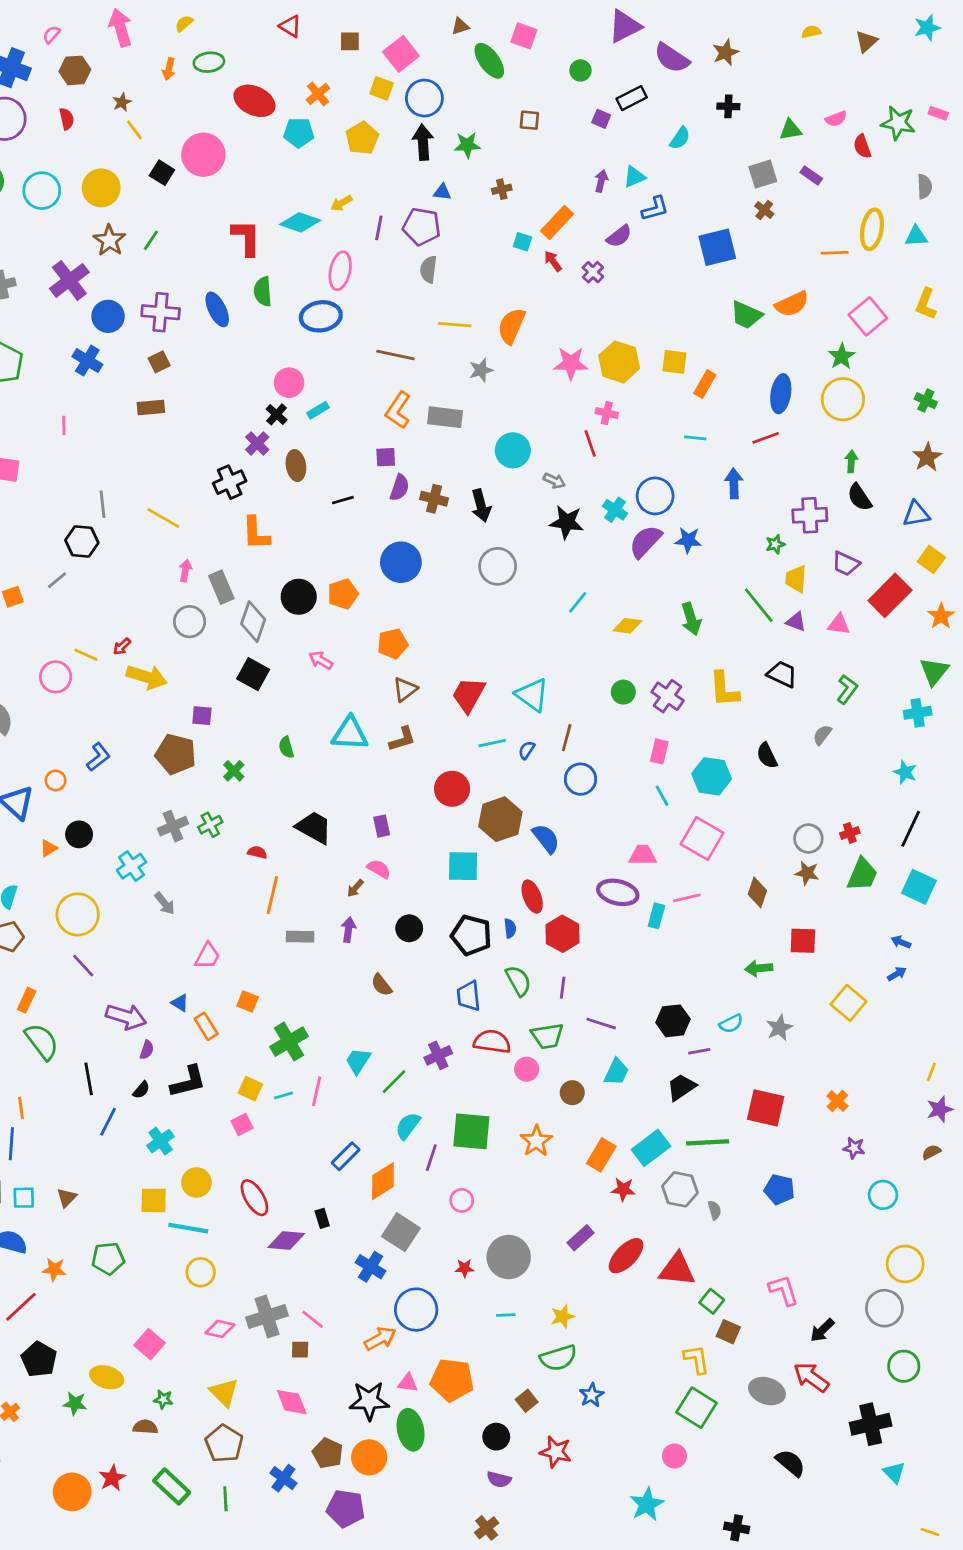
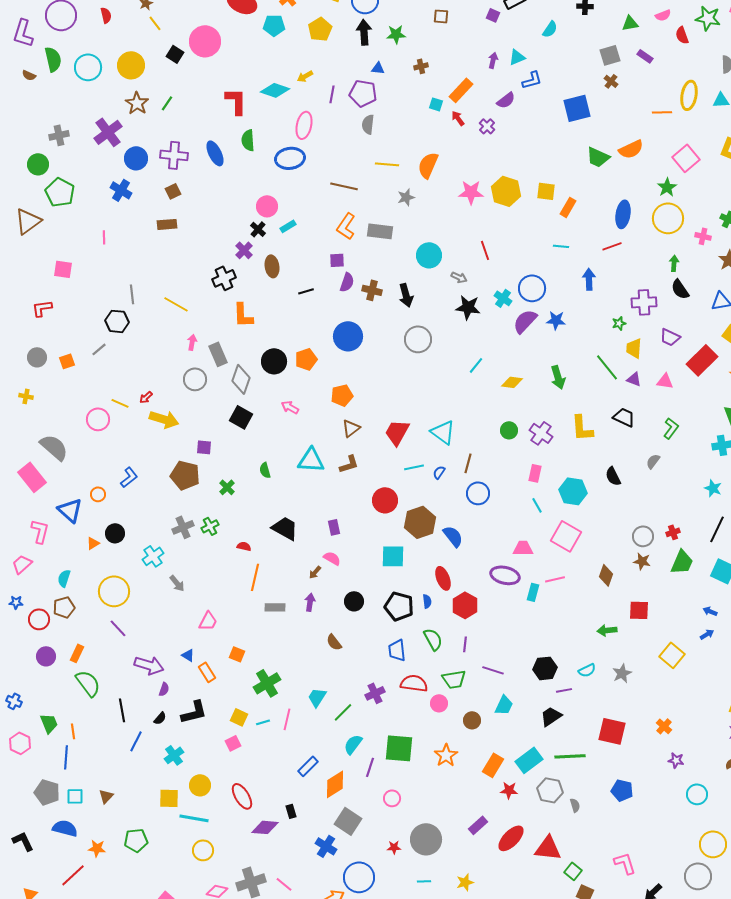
pink cross: (607, 413) -> (703, 236), moved

